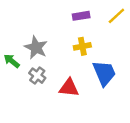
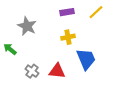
gray star: (36, 48) -> (27, 26), moved
gray cross: (37, 76) -> (32, 71), moved

